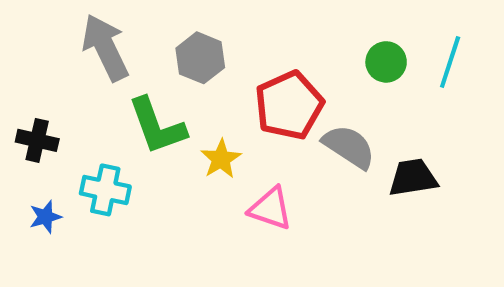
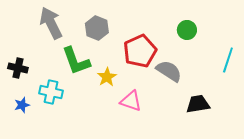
cyan line: (450, 62) -> (228, 60), moved
black trapezoid: (413, 178) -> (198, 104), moved

